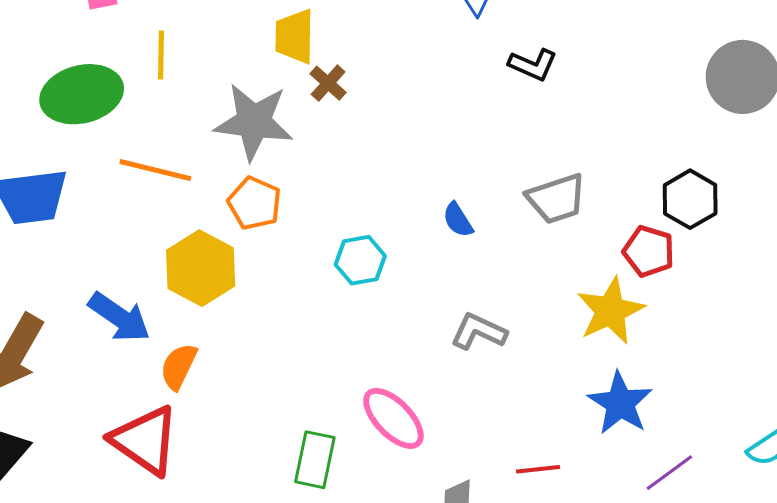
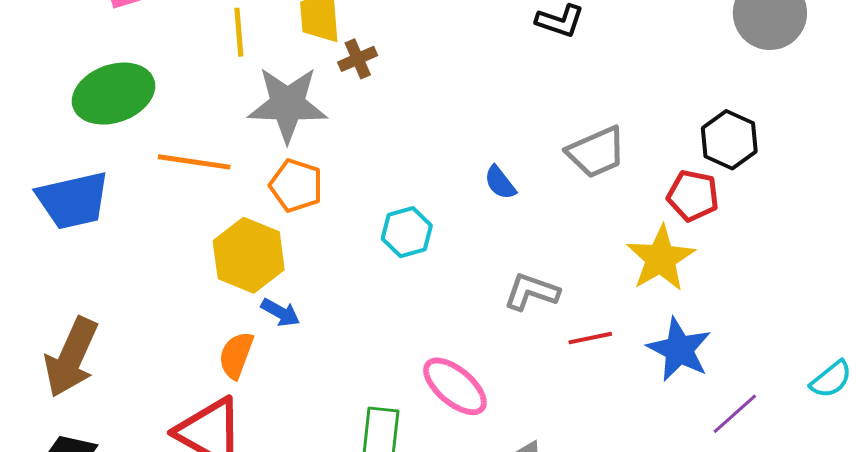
yellow line: (161, 55) -> (239, 32), moved
brown cross: (328, 83) -> (358, 59), turned 30
blue arrow: (119, 317) -> (280, 312), moved, size x0.6
red line: (538, 469) -> (590, 338), moved

